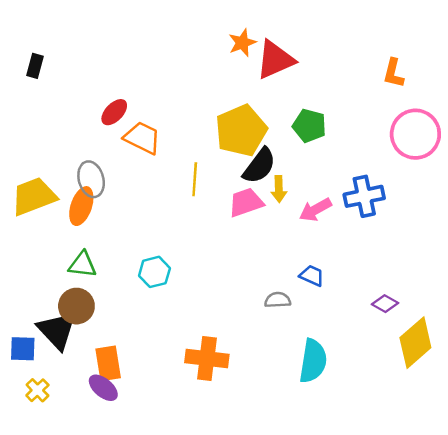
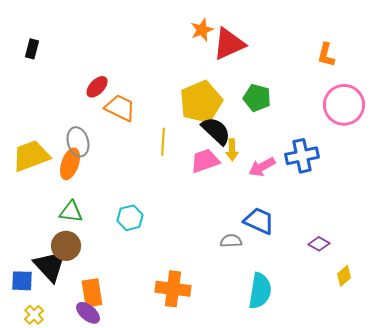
black semicircle: (259, 166) -> (216, 131), turned -84
blue trapezoid: (312, 276) -> (259, 221), size x1.5
yellow diamond: (415, 343) -> (344, 276), size x0.5

